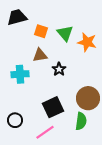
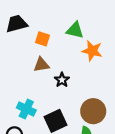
green triangle: (65, 33) -> (75, 30), moved, turned -36
cyan cross: (20, 74) -> (26, 109), moved, turned 30

